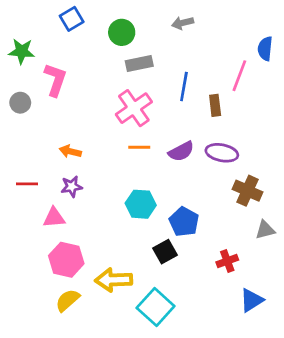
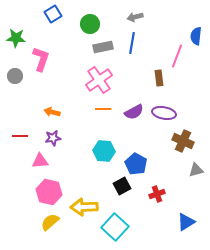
blue line: (184, 86) -> (132, 43), moved
red cross: (227, 261) -> (157, 194), moved

